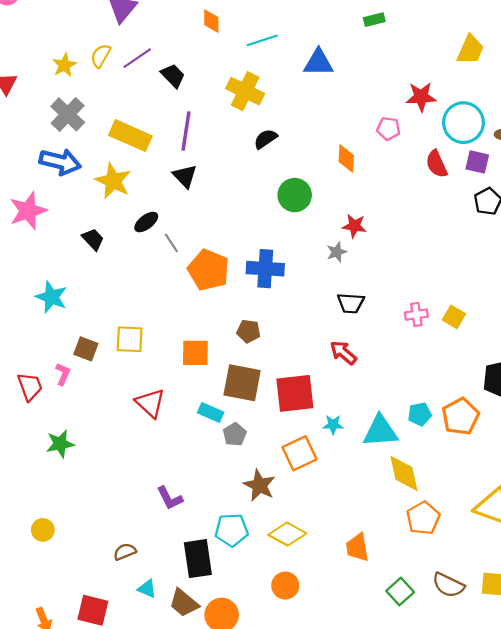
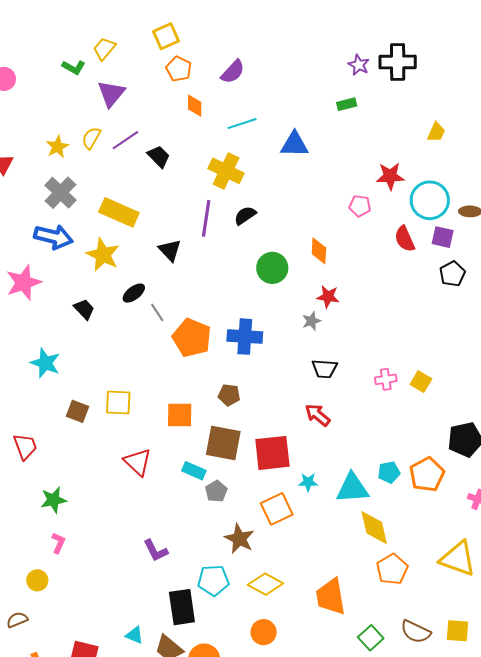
yellow trapezoid: (470, 50) -> (436, 132), size x0.7
purple line: (186, 131) -> (206, 218), moved
orange diamond: (346, 158) -> (319, 251), moved
pink L-shape: (63, 374) -> (58, 543), moved
orange trapezoid: (357, 547) -> (331, 597), size x1.4
brown semicircle: (125, 552) -> (17, 620), moved

